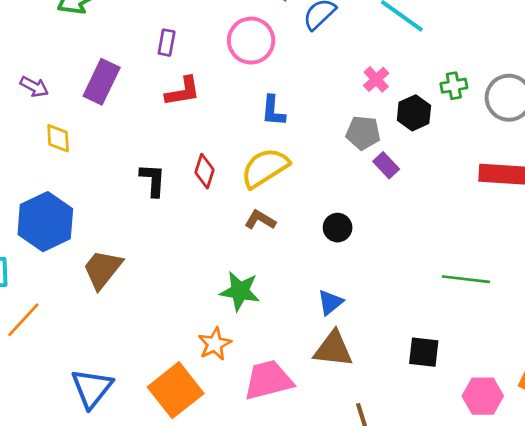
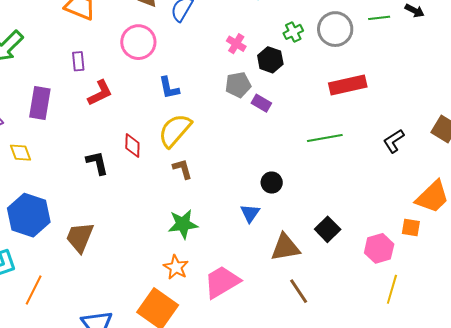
brown L-shape: (260, 220) -> (182, 169), turned 60
black circle: (338, 228) -> (272, 183), moved
green line: (466, 279) -> (325, 138), moved
brown triangle: (333, 349) -> (285, 247), moved
black square: (424, 352) -> (328, 229), turned -35

